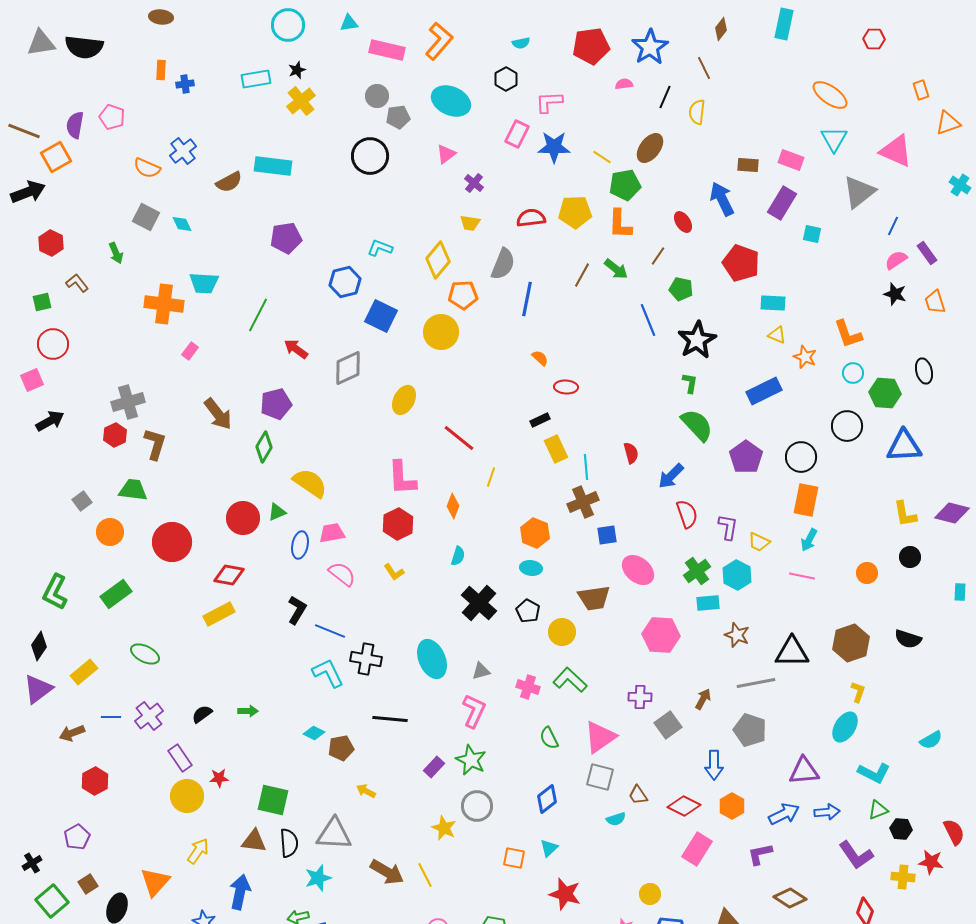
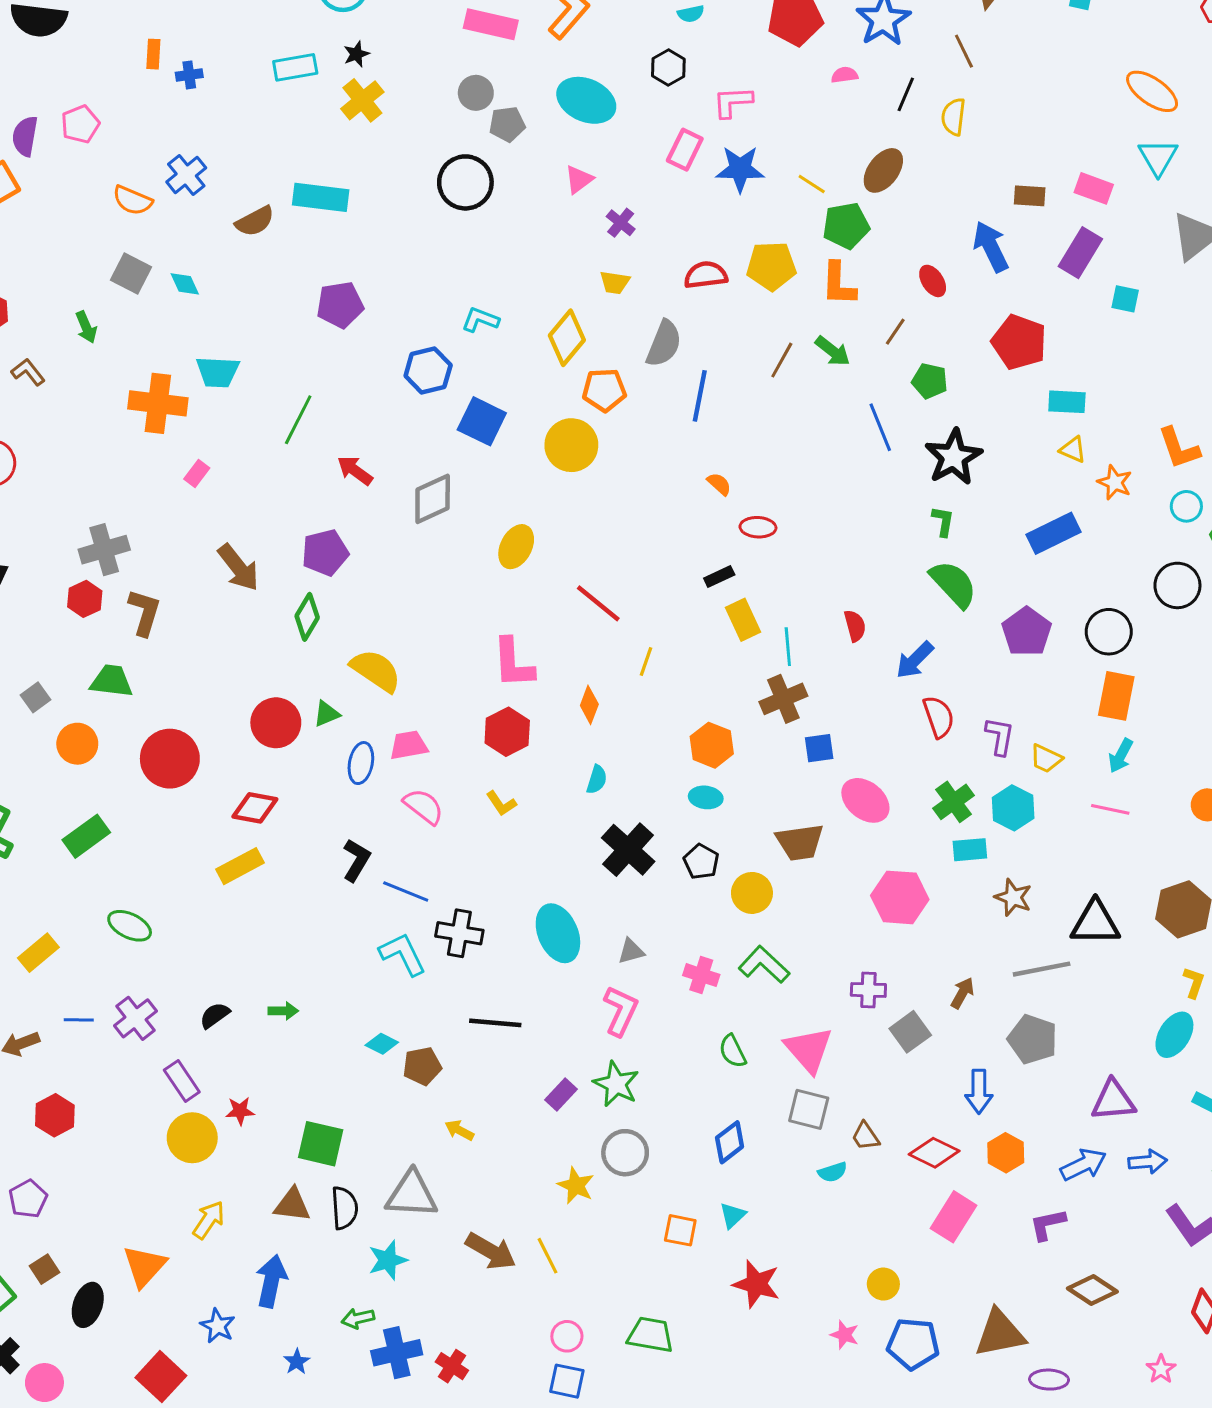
pink pentagon: (112, 117) -> (80, 124), turned 30
pink triangle: (600, 737) -> (809, 1050), turned -36

